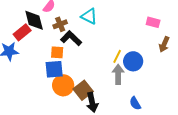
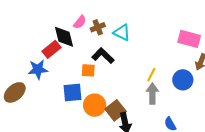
pink rectangle: (153, 22) -> (189, 39), size x1.5
brown cross: (60, 24) -> (98, 27), moved
blue circle: (133, 61) -> (183, 80), moved
blue square: (54, 69) -> (72, 92), moved

